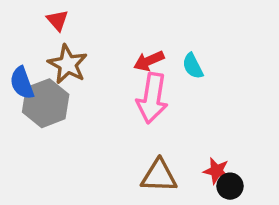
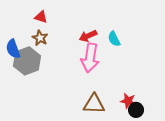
red triangle: (57, 20) -> (41, 17), moved, turned -32
brown star: (68, 64) -> (40, 38), size x0.7

